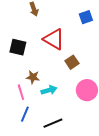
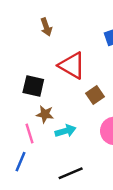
black square: (18, 47) -> (33, 86), moved
blue line: (25, 114) -> (21, 162), moved

